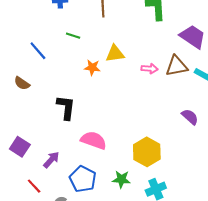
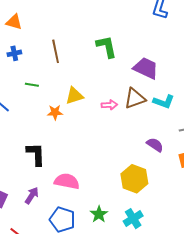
yellow hexagon: (147, 152) -> (134, 179), moved
purple arrow: (51, 160) -> (32, 195), moved
green star: (121, 179) -> (99, 214), turned -30

